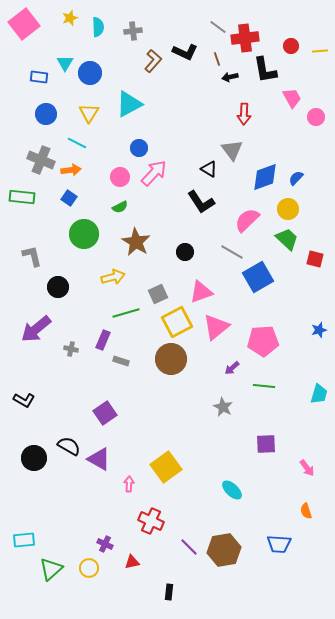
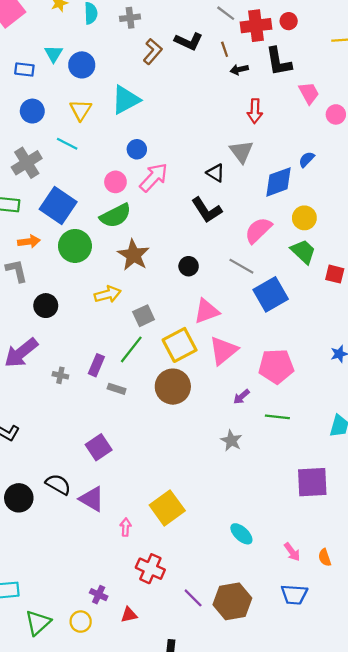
red circle: (291, 46) -> (289, 21), moved
gray cross: (41, 160) -> (27, 163), turned 36
orange arrow: (71, 170) -> (29, 241), moved
blue semicircle: (296, 178) -> (307, 159), moved
blue square: (69, 198) -> (58, 206), size x2.0
green semicircle: (120, 207) -> (115, 216), size x1.8
gray square: (158, 294) -> (144, 316), moved
green line: (126, 313) -> (131, 349), moved, turned -36
purple square: (266, 444) -> (312, 482), moved, size x1.4
pink arrow: (307, 468) -> (292, 552), moved

